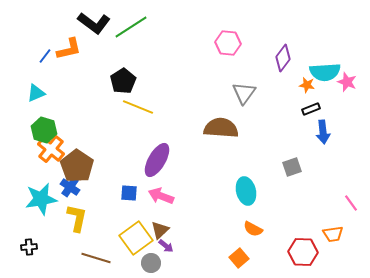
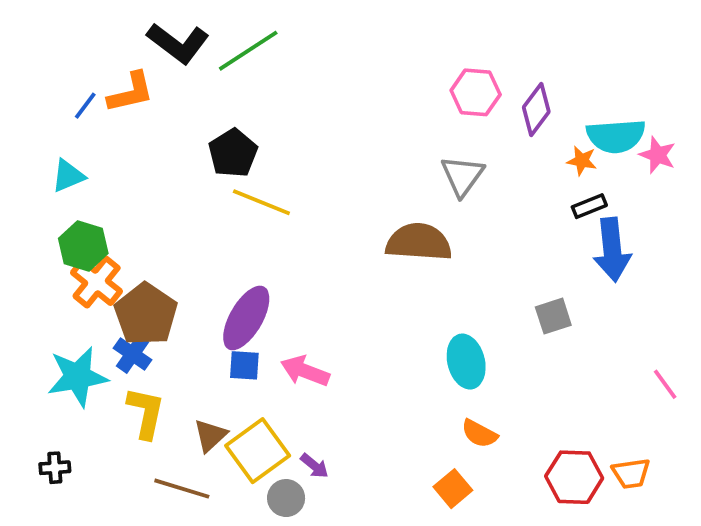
pink hexagon: (228, 43) -> (476, 92), moved
blue arrow: (323, 132) -> (612, 250), size x1.4
purple ellipse: (157, 160) -> (246, 318), moved
brown triangle: (160, 230) -> (210, 435), moved
orange trapezoid: (333, 234) -> (631, 473), moved

